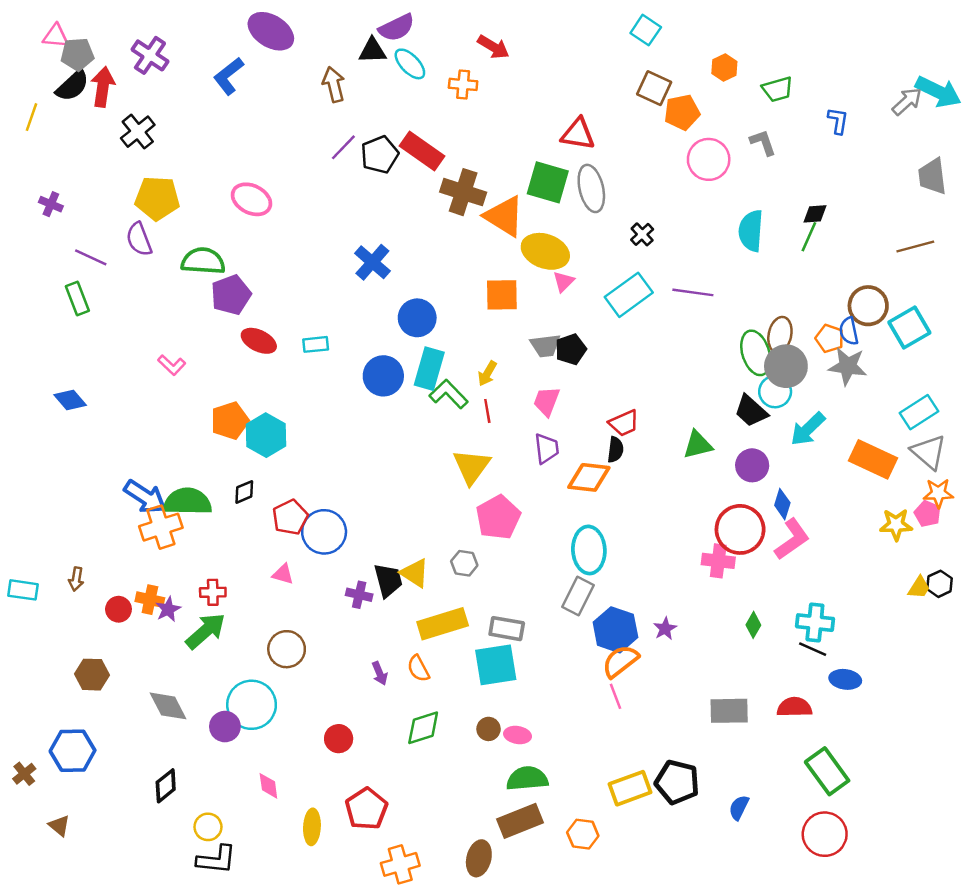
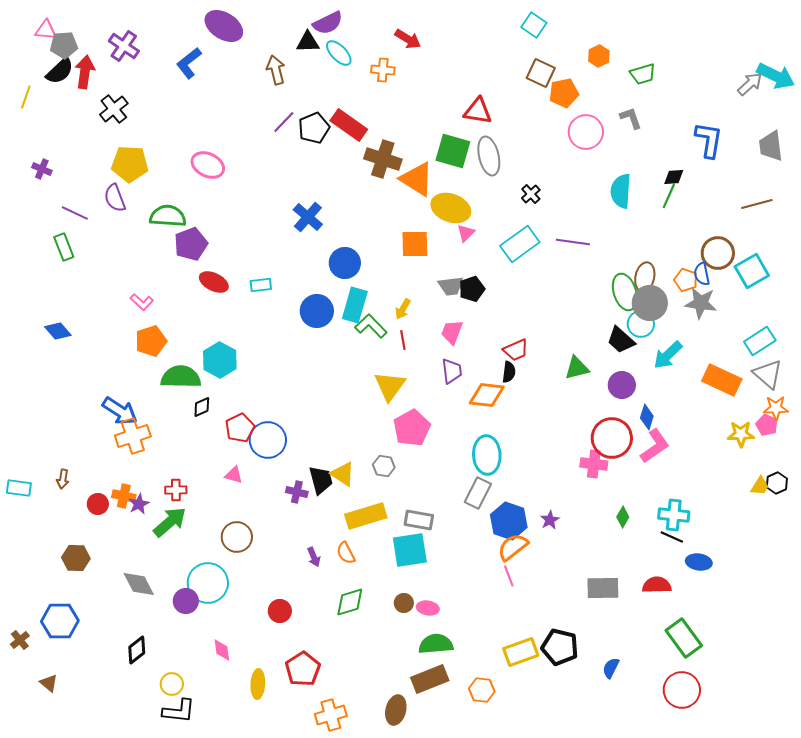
blue L-shape: (838, 121) -> (709, 140), moved, size x1.6
orange pentagon: (230, 421) -> (151, 341), moved
green semicircle: (187, 502) -> (181, 377), moved

